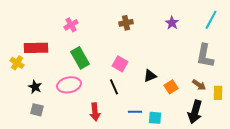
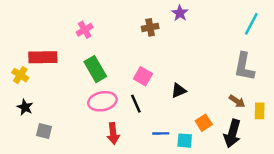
purple star: (172, 23) -> (180, 13), moved
pink ellipse: (69, 85) -> (102, 101), moved
black star: (35, 87) -> (25, 107), moved
orange square: (171, 87) -> (204, 123), moved

